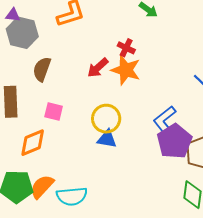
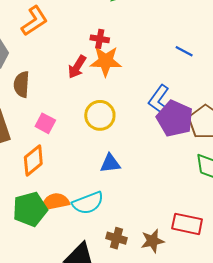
pink square: (54, 111) -> (45, 123), turned 30
blue triangle: (107, 139) -> (110, 163), moved
orange semicircle: (42, 187) -> (55, 202), turned 52

